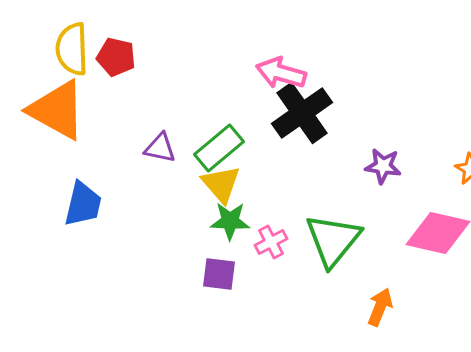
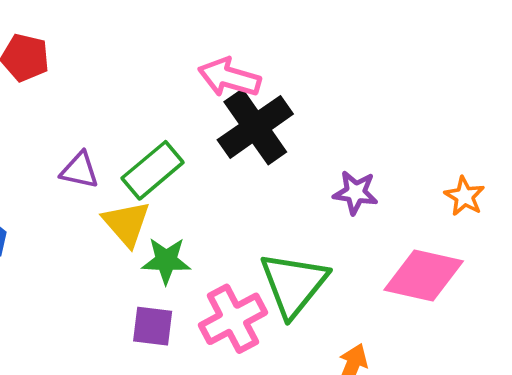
yellow triangle: (221, 184) -> (127, 223), moved
pink cross: (271, 242) -> (233, 319), moved, size x1.6

